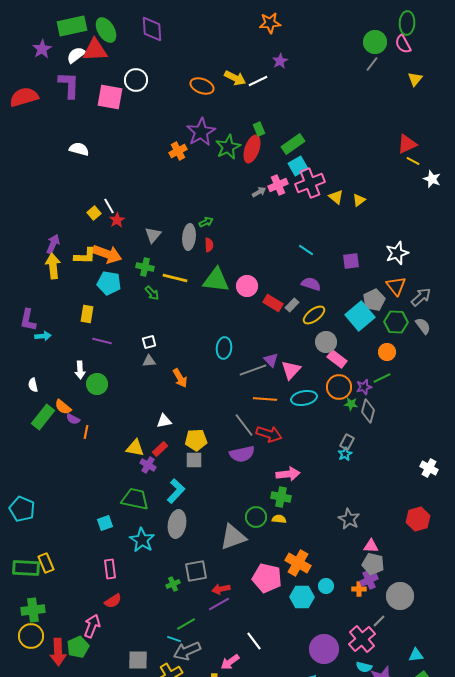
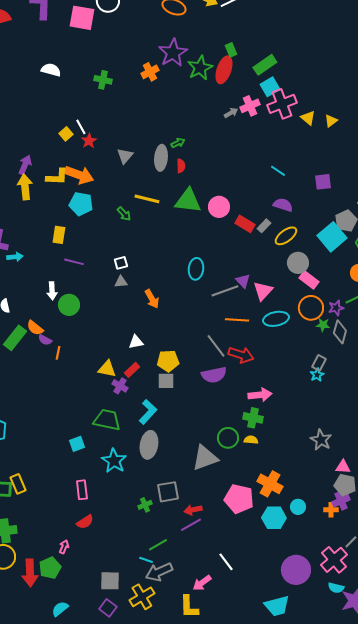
green cross: (145, 267) -> (103, 80), moved
pink arrow: (92, 626) -> (64, 547), size x0.6

